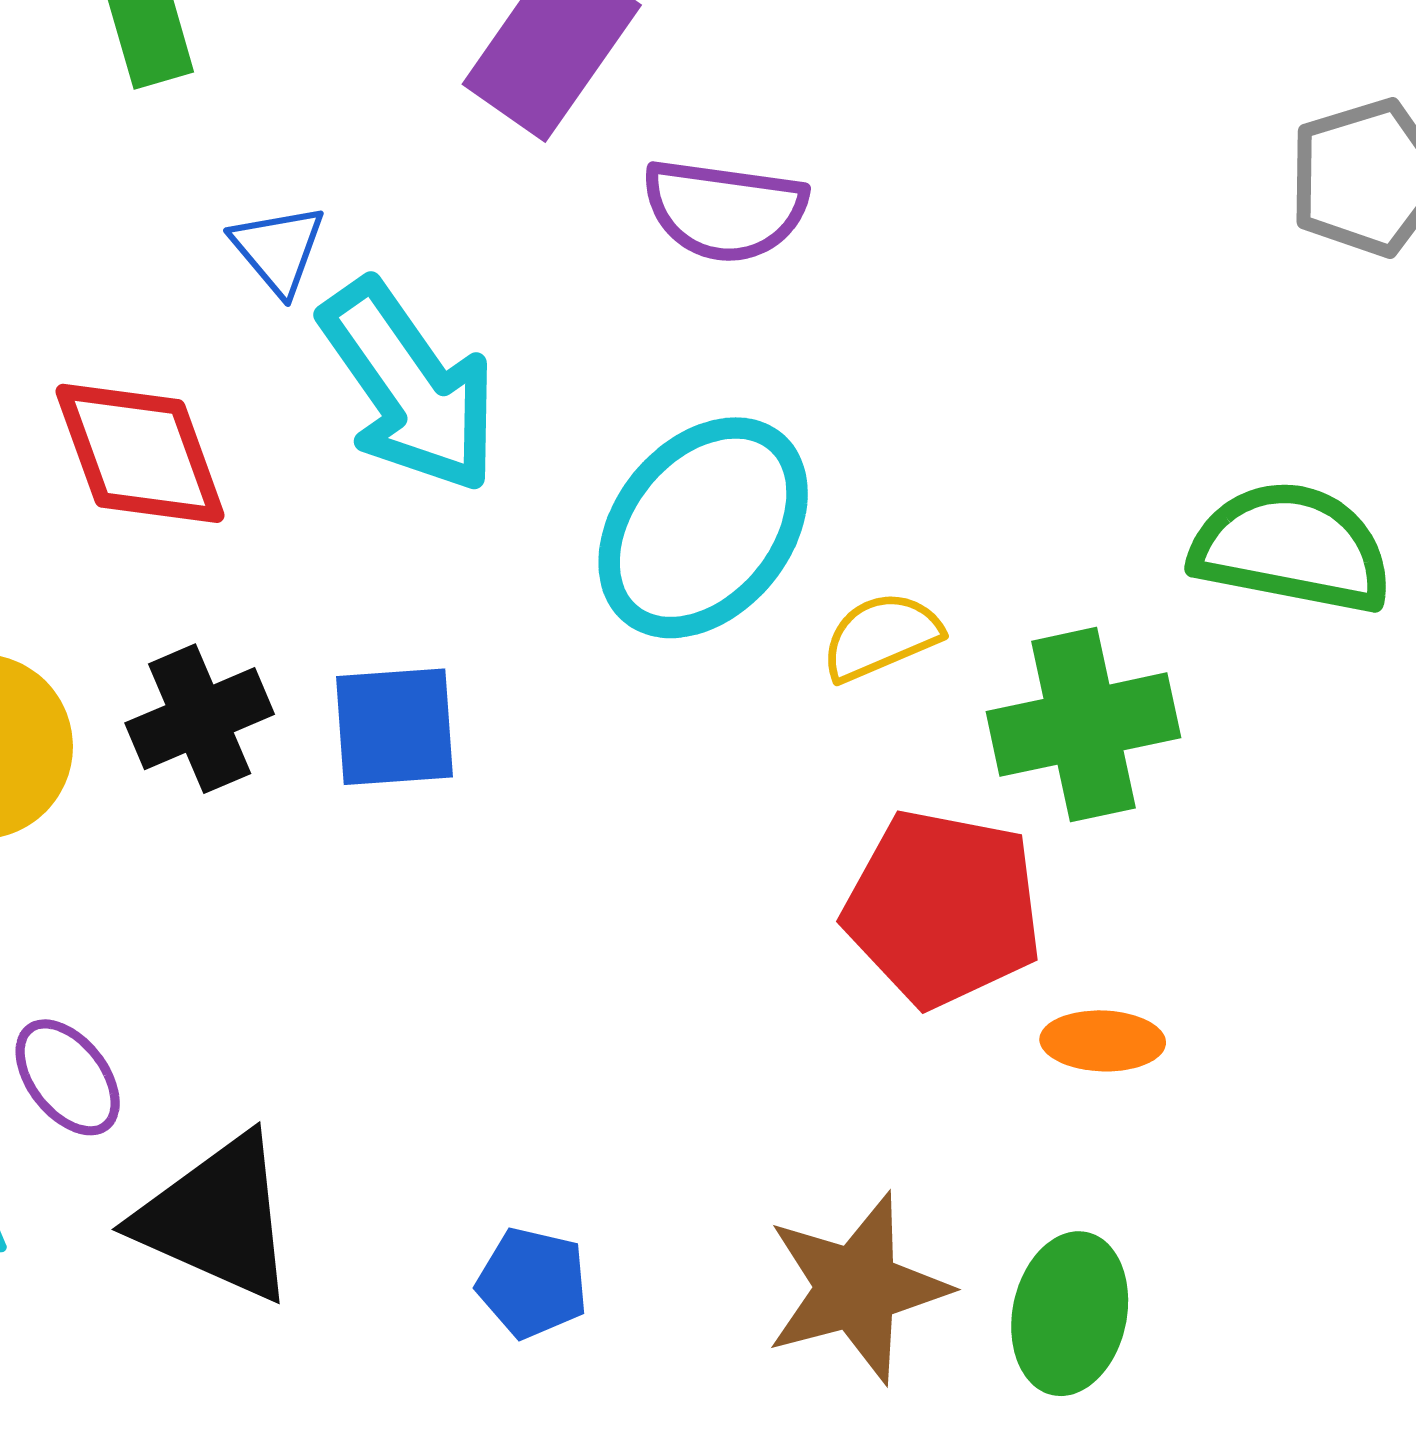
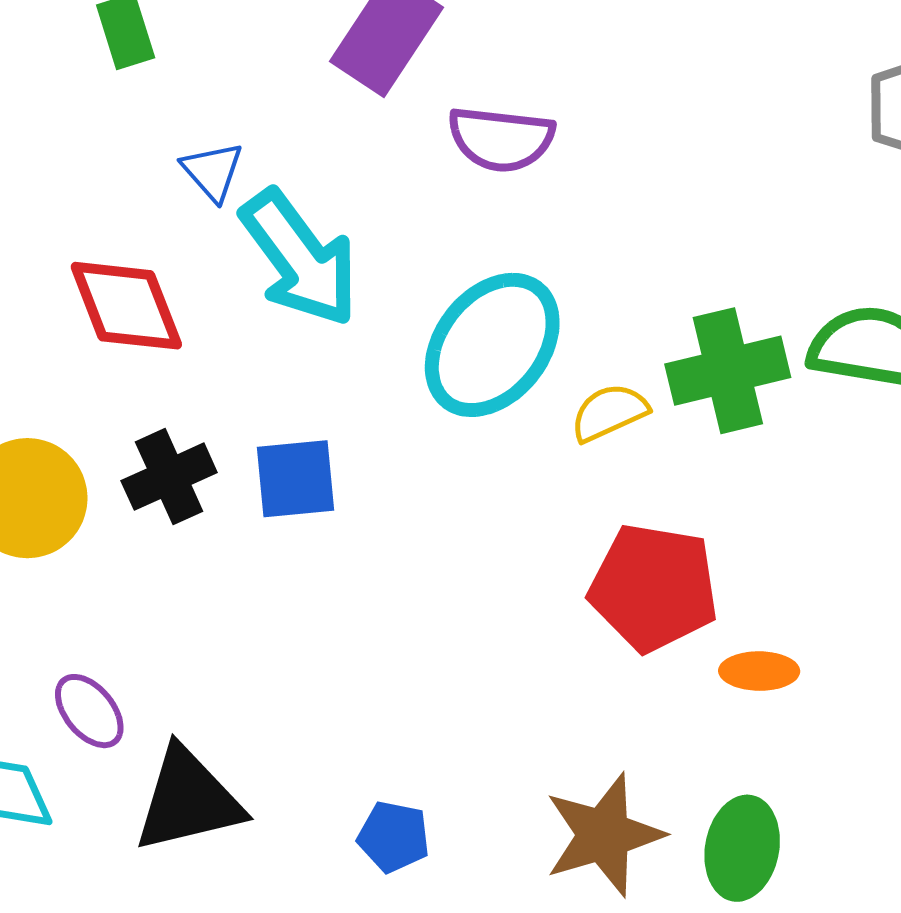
green cross: (1083, 725) -> (728, 371), moved
black triangle: (217, 1218) -> (188, 800), turned -36

